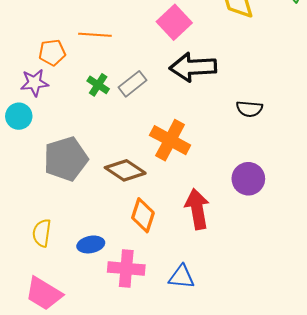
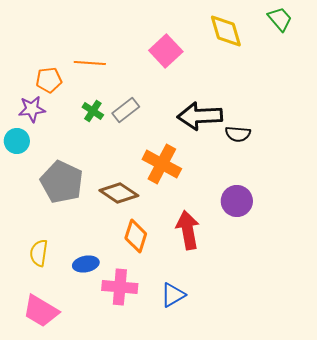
black arrow: (193, 67) -> (200, 116), moved
gray pentagon: (66, 159) -> (62, 182), turned -30
blue triangle: (182, 277) -> (173, 295), turned -36

